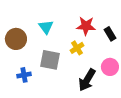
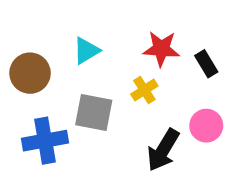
cyan triangle: (46, 27) -> (86, 51), turned 35
blue cross: (24, 75) -> (45, 141), size x1.6

